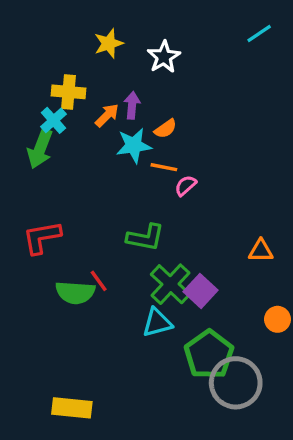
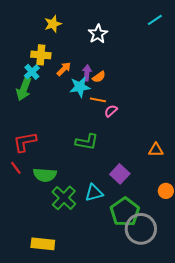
yellow star: (109, 43) -> (53, 24), moved
purple arrow: (132, 105) -> (87, 73), moved
red line: (99, 281) -> (16, 168), moved
green cross: (171, 284) -> (64, 198), moved

